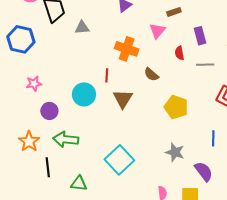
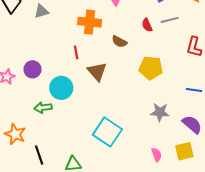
red semicircle: (179, 53) -> (147, 25), moved
cyan circle: (84, 94) -> (61, 88), moved
purple circle: (49, 111) -> (33, 69), moved
blue line: (213, 138) -> (194, 90), turned -70
green arrow: (66, 139) -> (43, 108), moved, size x0.7

